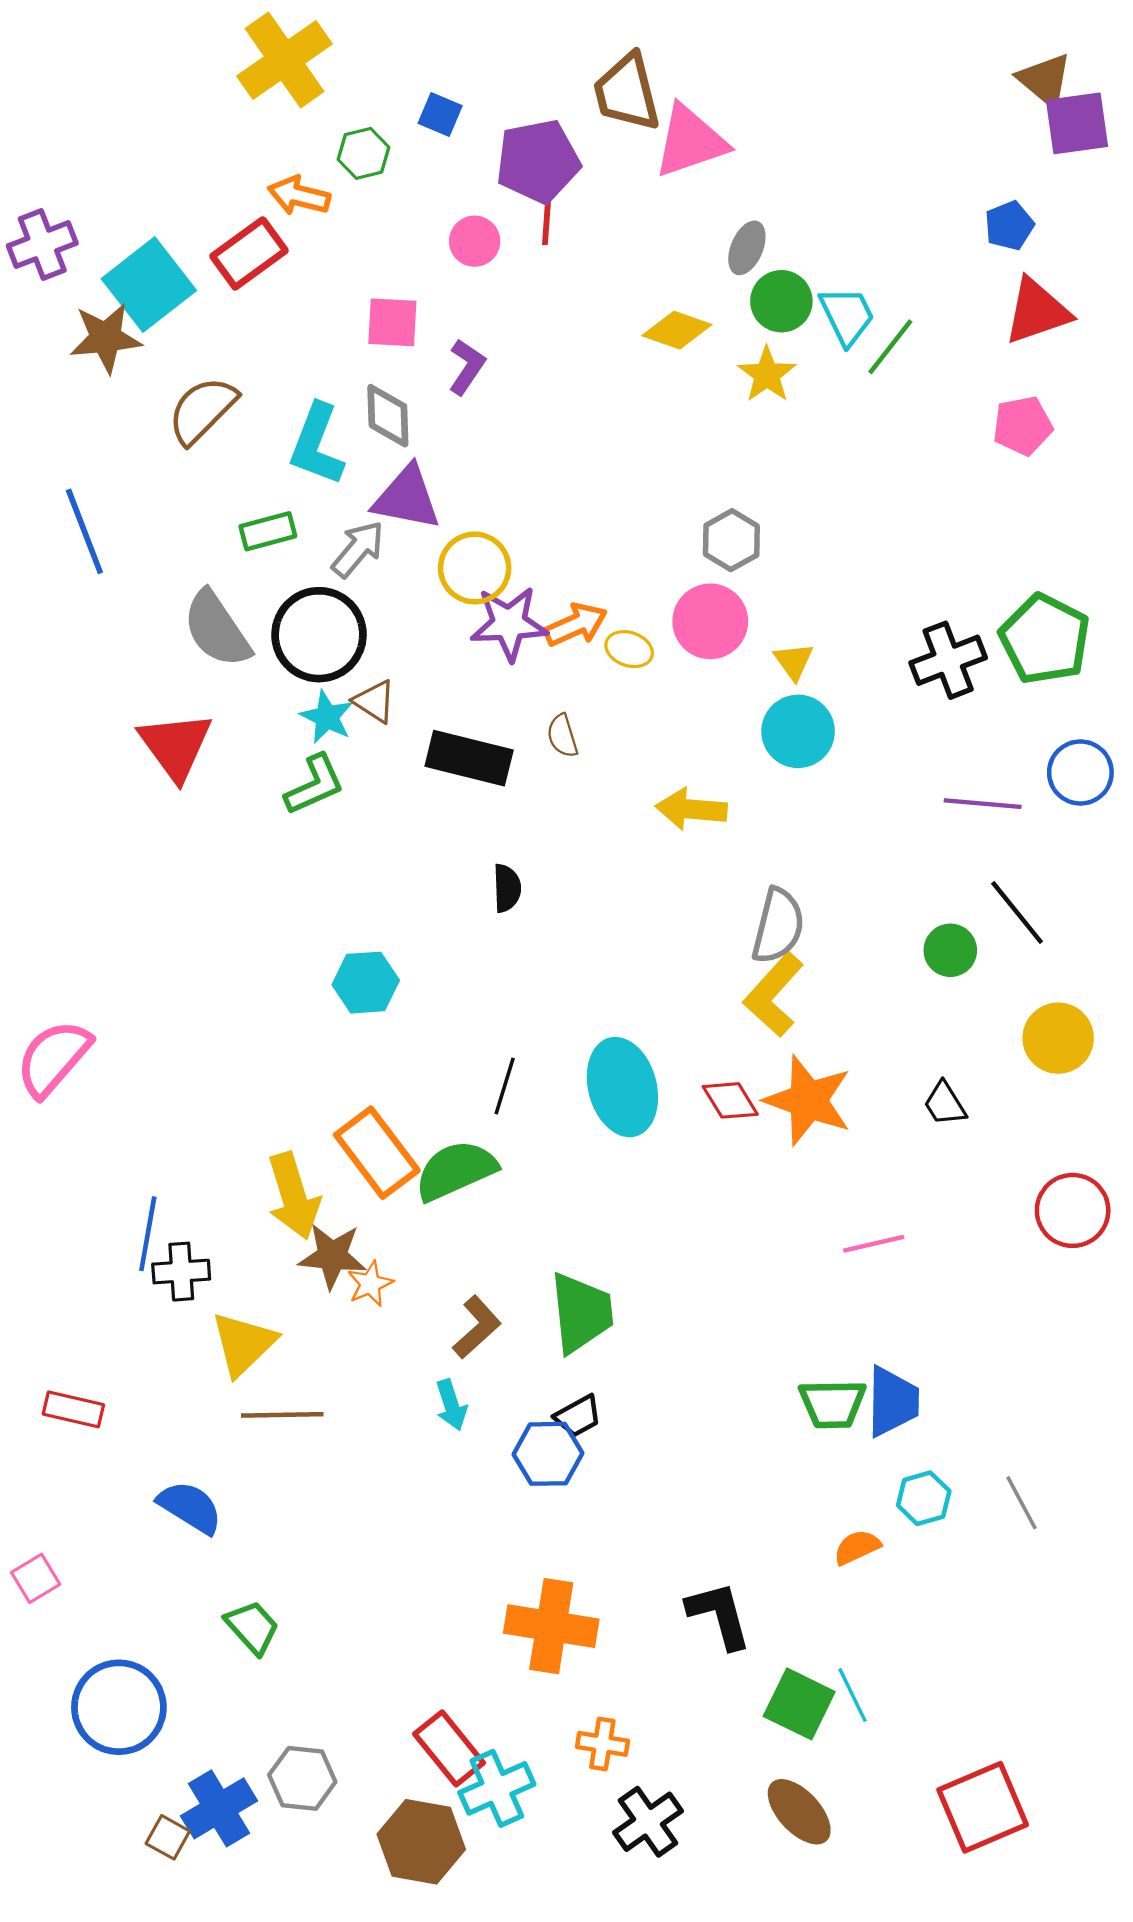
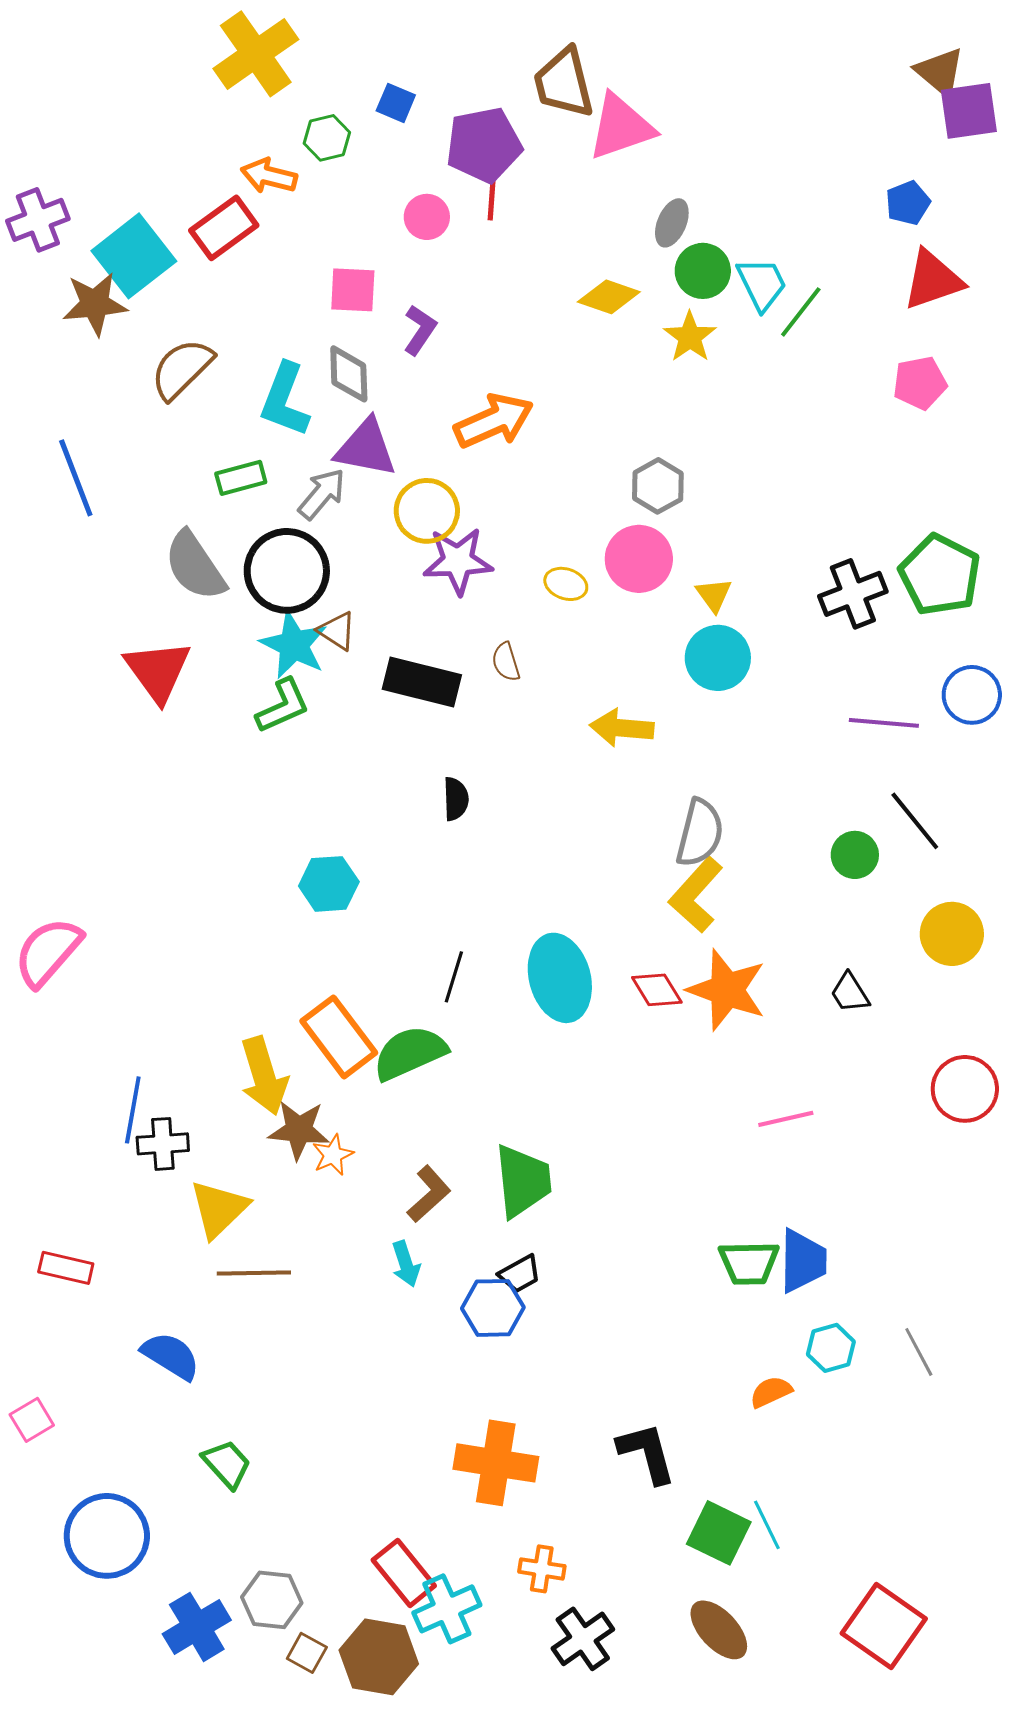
orange arrow: (576, 625) -> (494, 421), moved, size x1.4
cyan star: (327, 717) -> (294, 645), size x1.4
red square: (983, 1807) -> (884, 1626), turned -32
brown square: (168, 1837) -> (307, 1653), moved

